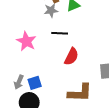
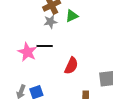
black line: (60, 33) -> (45, 46), moved

